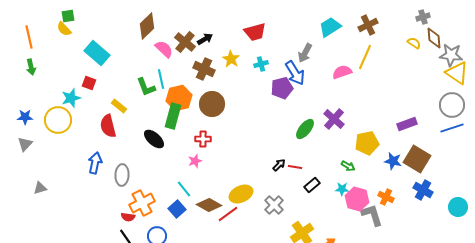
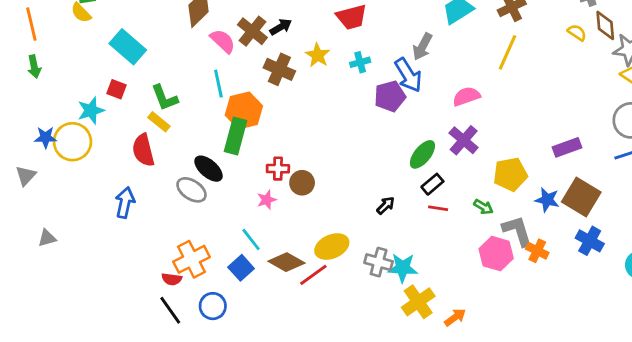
pink semicircle: (342, 72) -> (466, 96), moved
green L-shape: (146, 87) -> (165, 98), moved
brown circle: (212, 104) -> (302, 183), moved, size x0.7
blue star: (25, 117) -> (46, 137), moved
red line: (295, 167) -> (438, 208), moved
gray ellipse: (122, 175) -> (192, 190), moved, turned -60
black rectangle: (312, 185) -> (432, 184), moved
cyan star: (342, 189) -> (403, 268), moved, size x1.5
gray cross: (274, 205) -> (379, 262), turned -30
gray L-shape: (372, 215) -> (517, 231), moved

